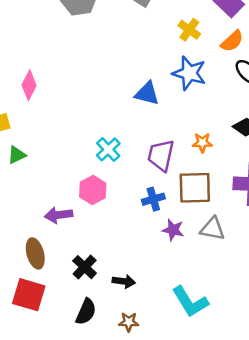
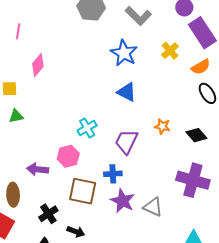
blue star: (189, 73) -> (124, 53), moved
orange star: (202, 143) -> (162, 126), moved
brown square: (195, 188) -> (83, 191), moved
purple star: (173, 230) -> (123, 201), size x1.4

